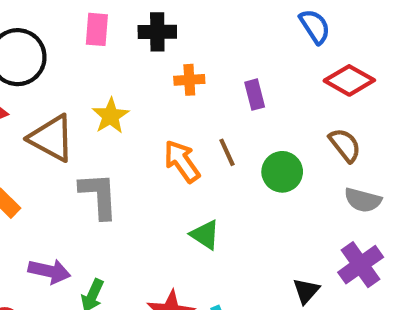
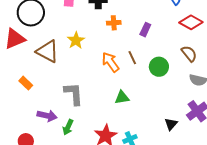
purple rectangle: (255, 95) -> (145, 30), turned 40
gray L-shape: (99, 195) -> (74, 94), moved
green triangle: (205, 235) -> (122, 97), turned -42

